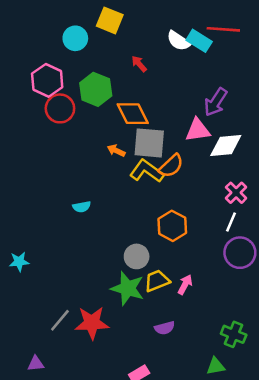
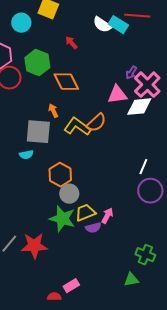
purple arrow: (216, 102) -> (131, 73), size x0.6
gray square: (149, 143) -> (38, 132), moved
orange arrow: (116, 151) -> (53, 111), turned 40
pink cross: (236, 193) -> (147, 85), moved, size x1.5
orange hexagon: (172, 226) -> (60, 175), moved
purple semicircle: (165, 328) -> (93, 228), moved

